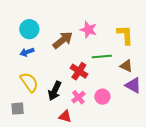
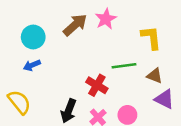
pink star: (88, 30) -> (106, 19), moved, turned 30
brown arrow: (63, 40) -> (75, 25), moved
yellow semicircle: (29, 82) -> (19, 102), moved

